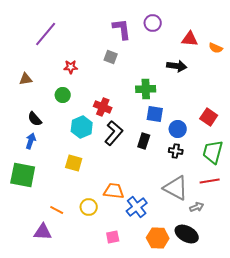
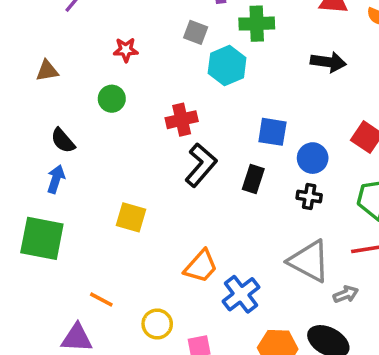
black arrow: (177, 66) -> (328, 62), moved
green cross: (146, 89) -> (257, 24), moved
red cross: (103, 107) -> (182, 120), turned -36
cyan hexagon: (82, 127) -> (227, 66), moved
orange trapezoid: (114, 191) -> (201, 266), turned 125
yellow circle: (89, 207) -> (157, 324), moved

